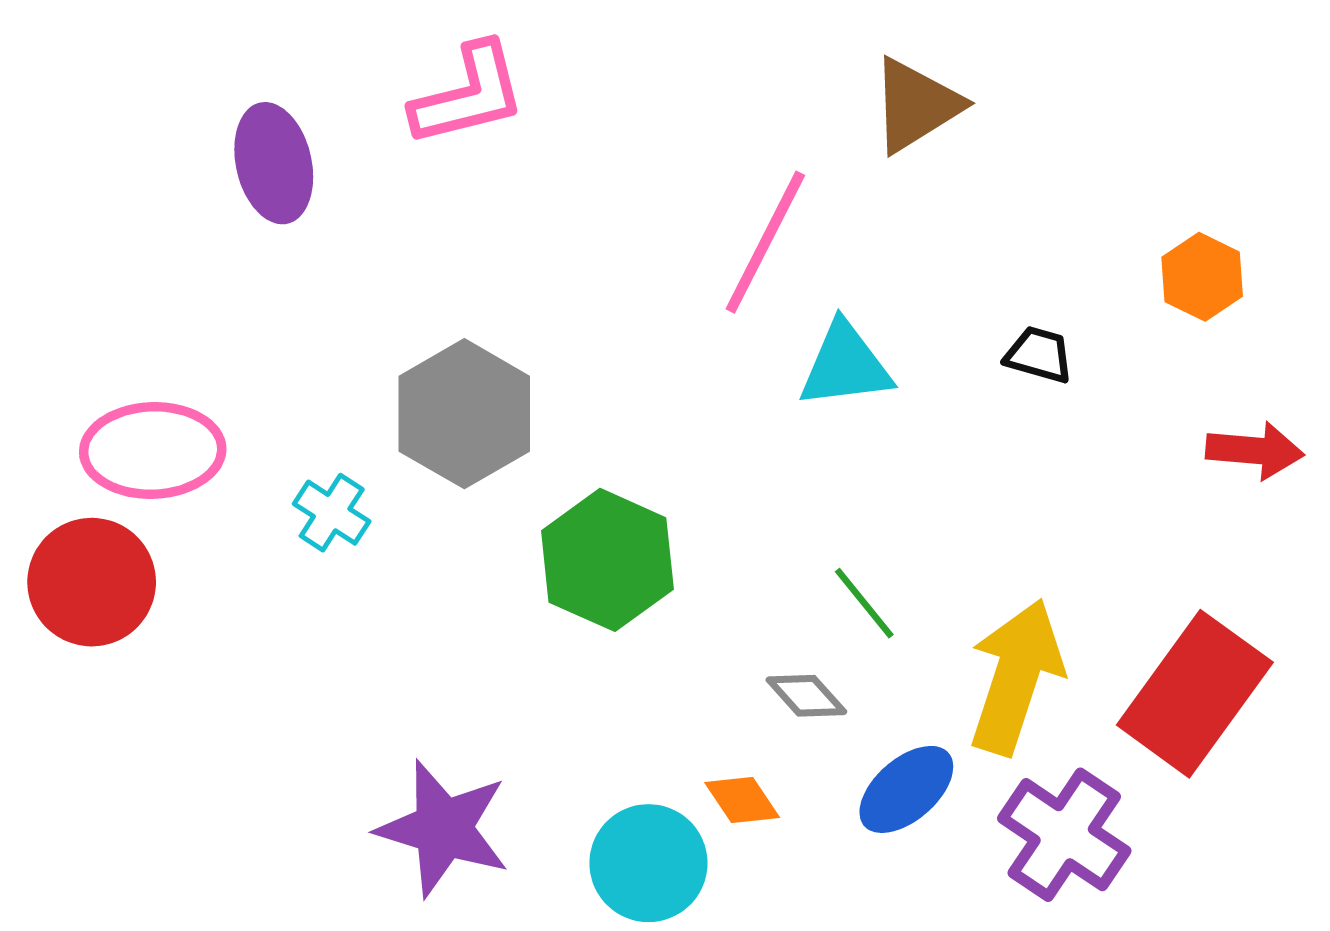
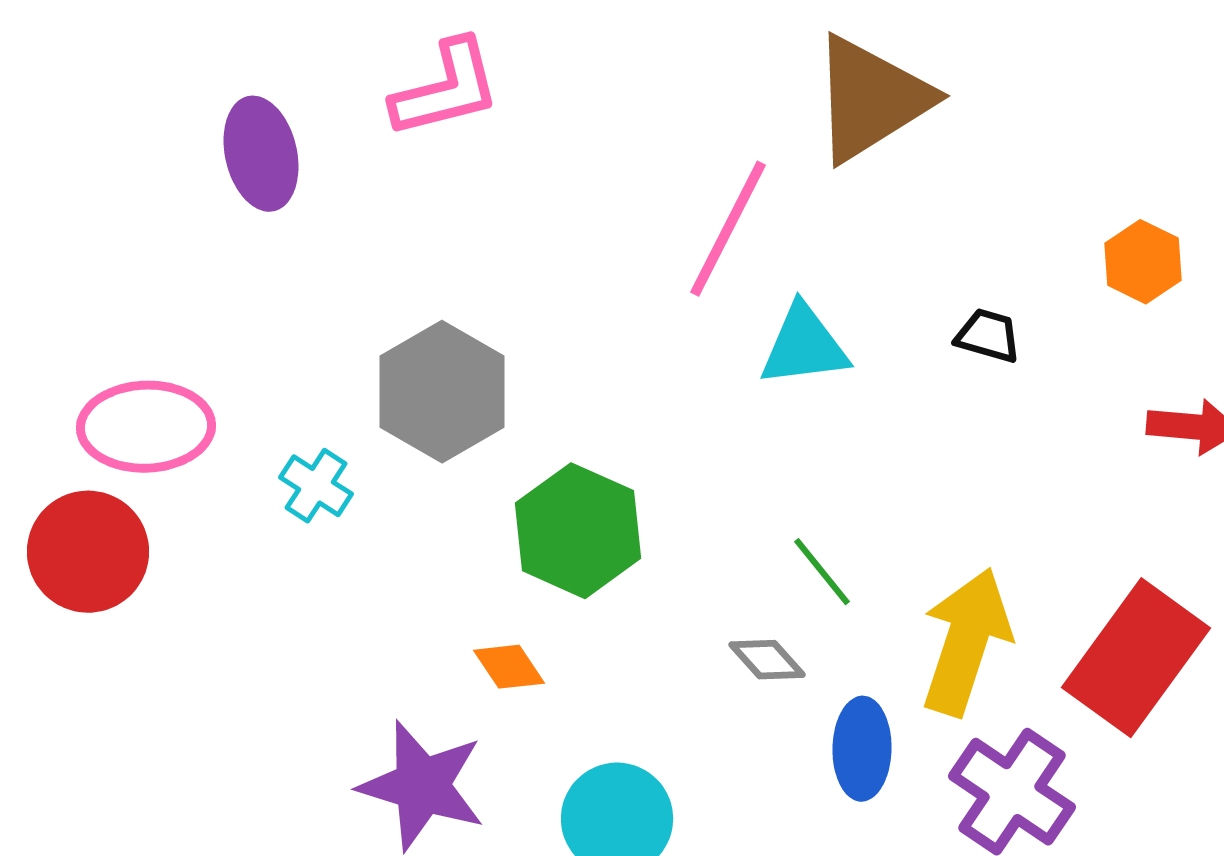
brown triangle: (916, 105) -> (871, 99), size x1.4
blue ellipse: (906, 789) -> (862, 749), turned -48
orange diamond: (742, 800) -> (509, 667), moved

